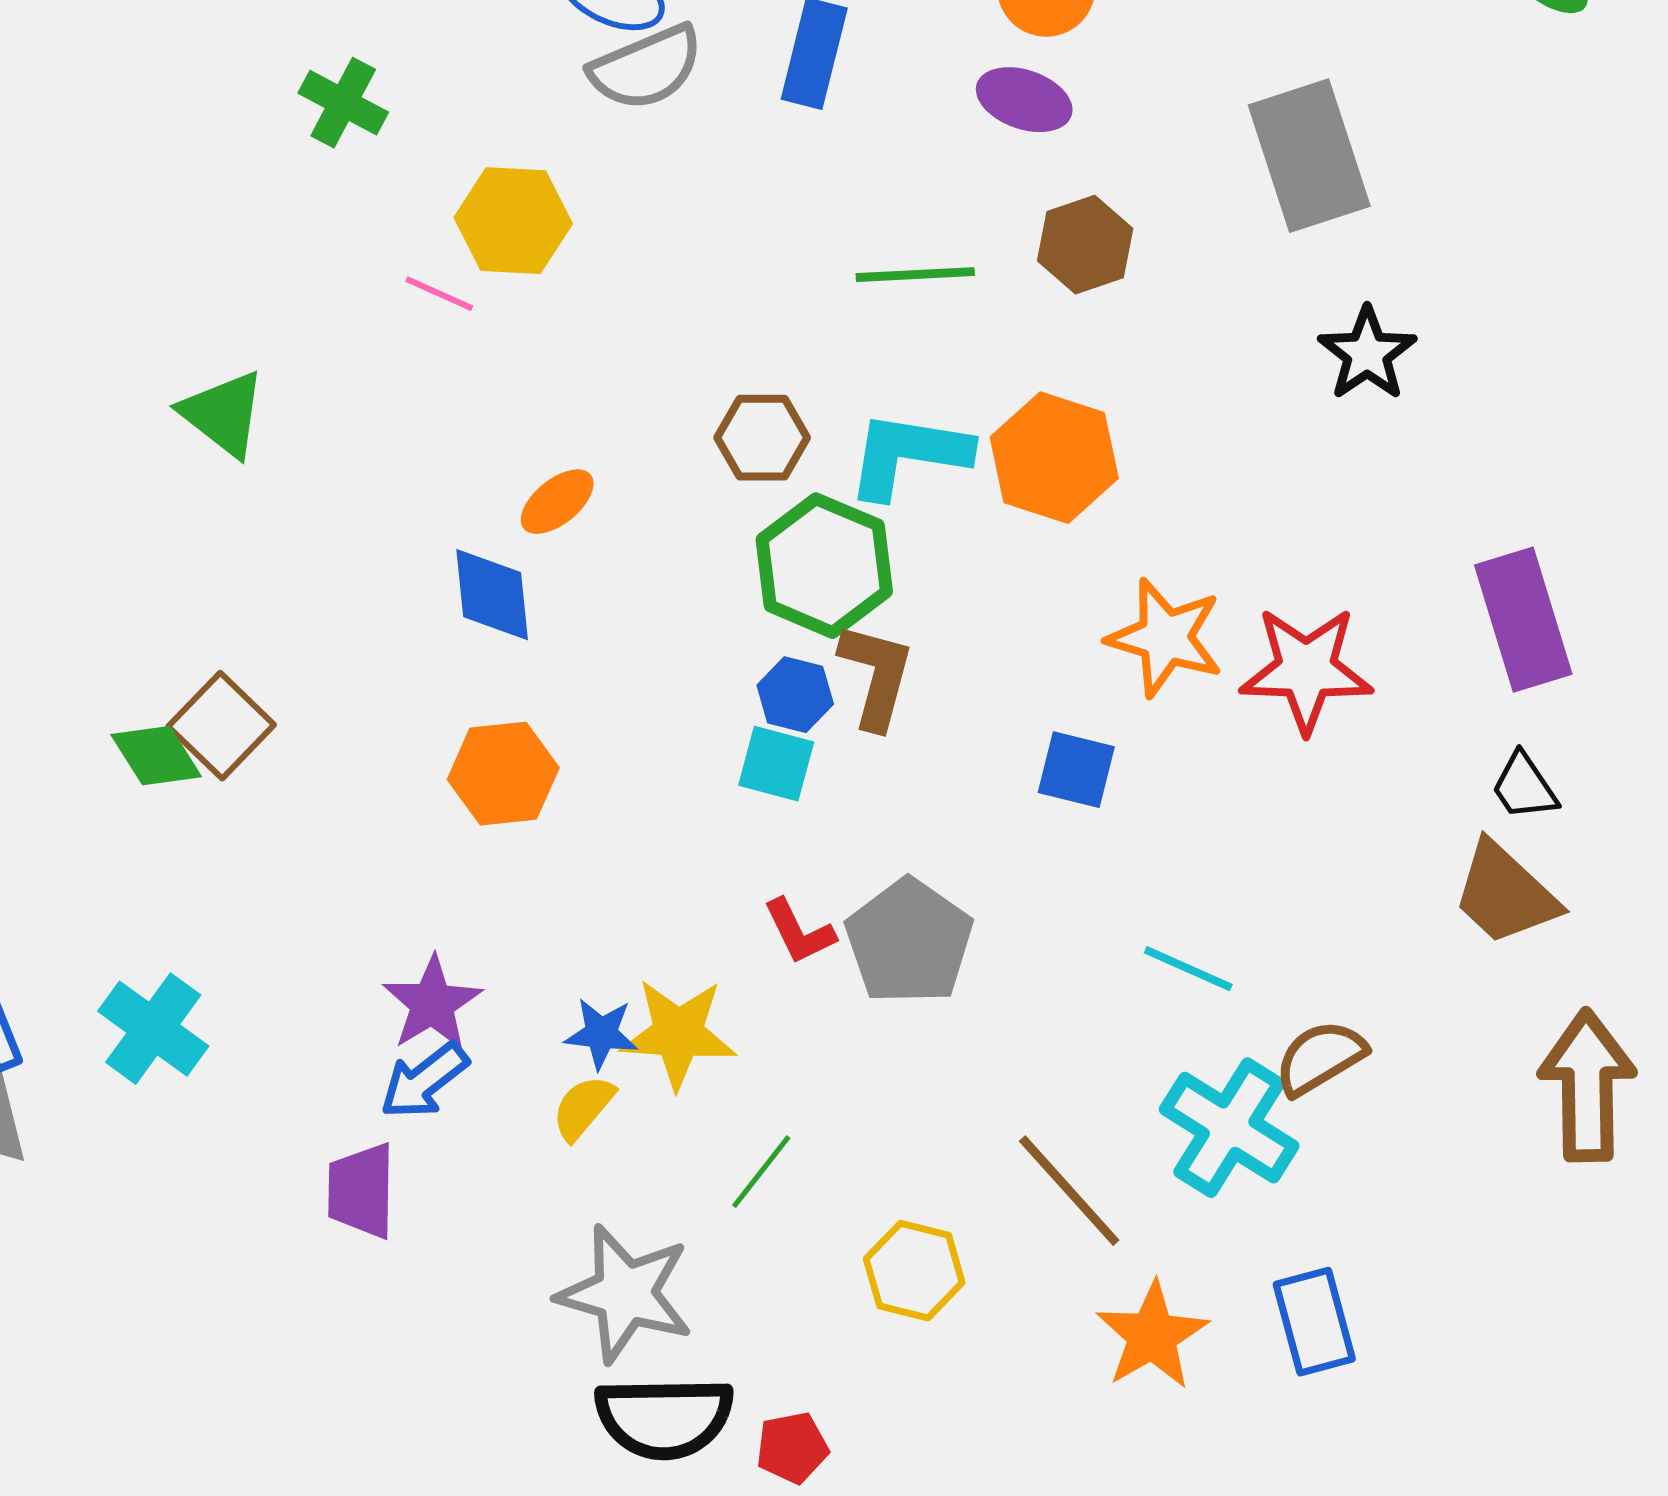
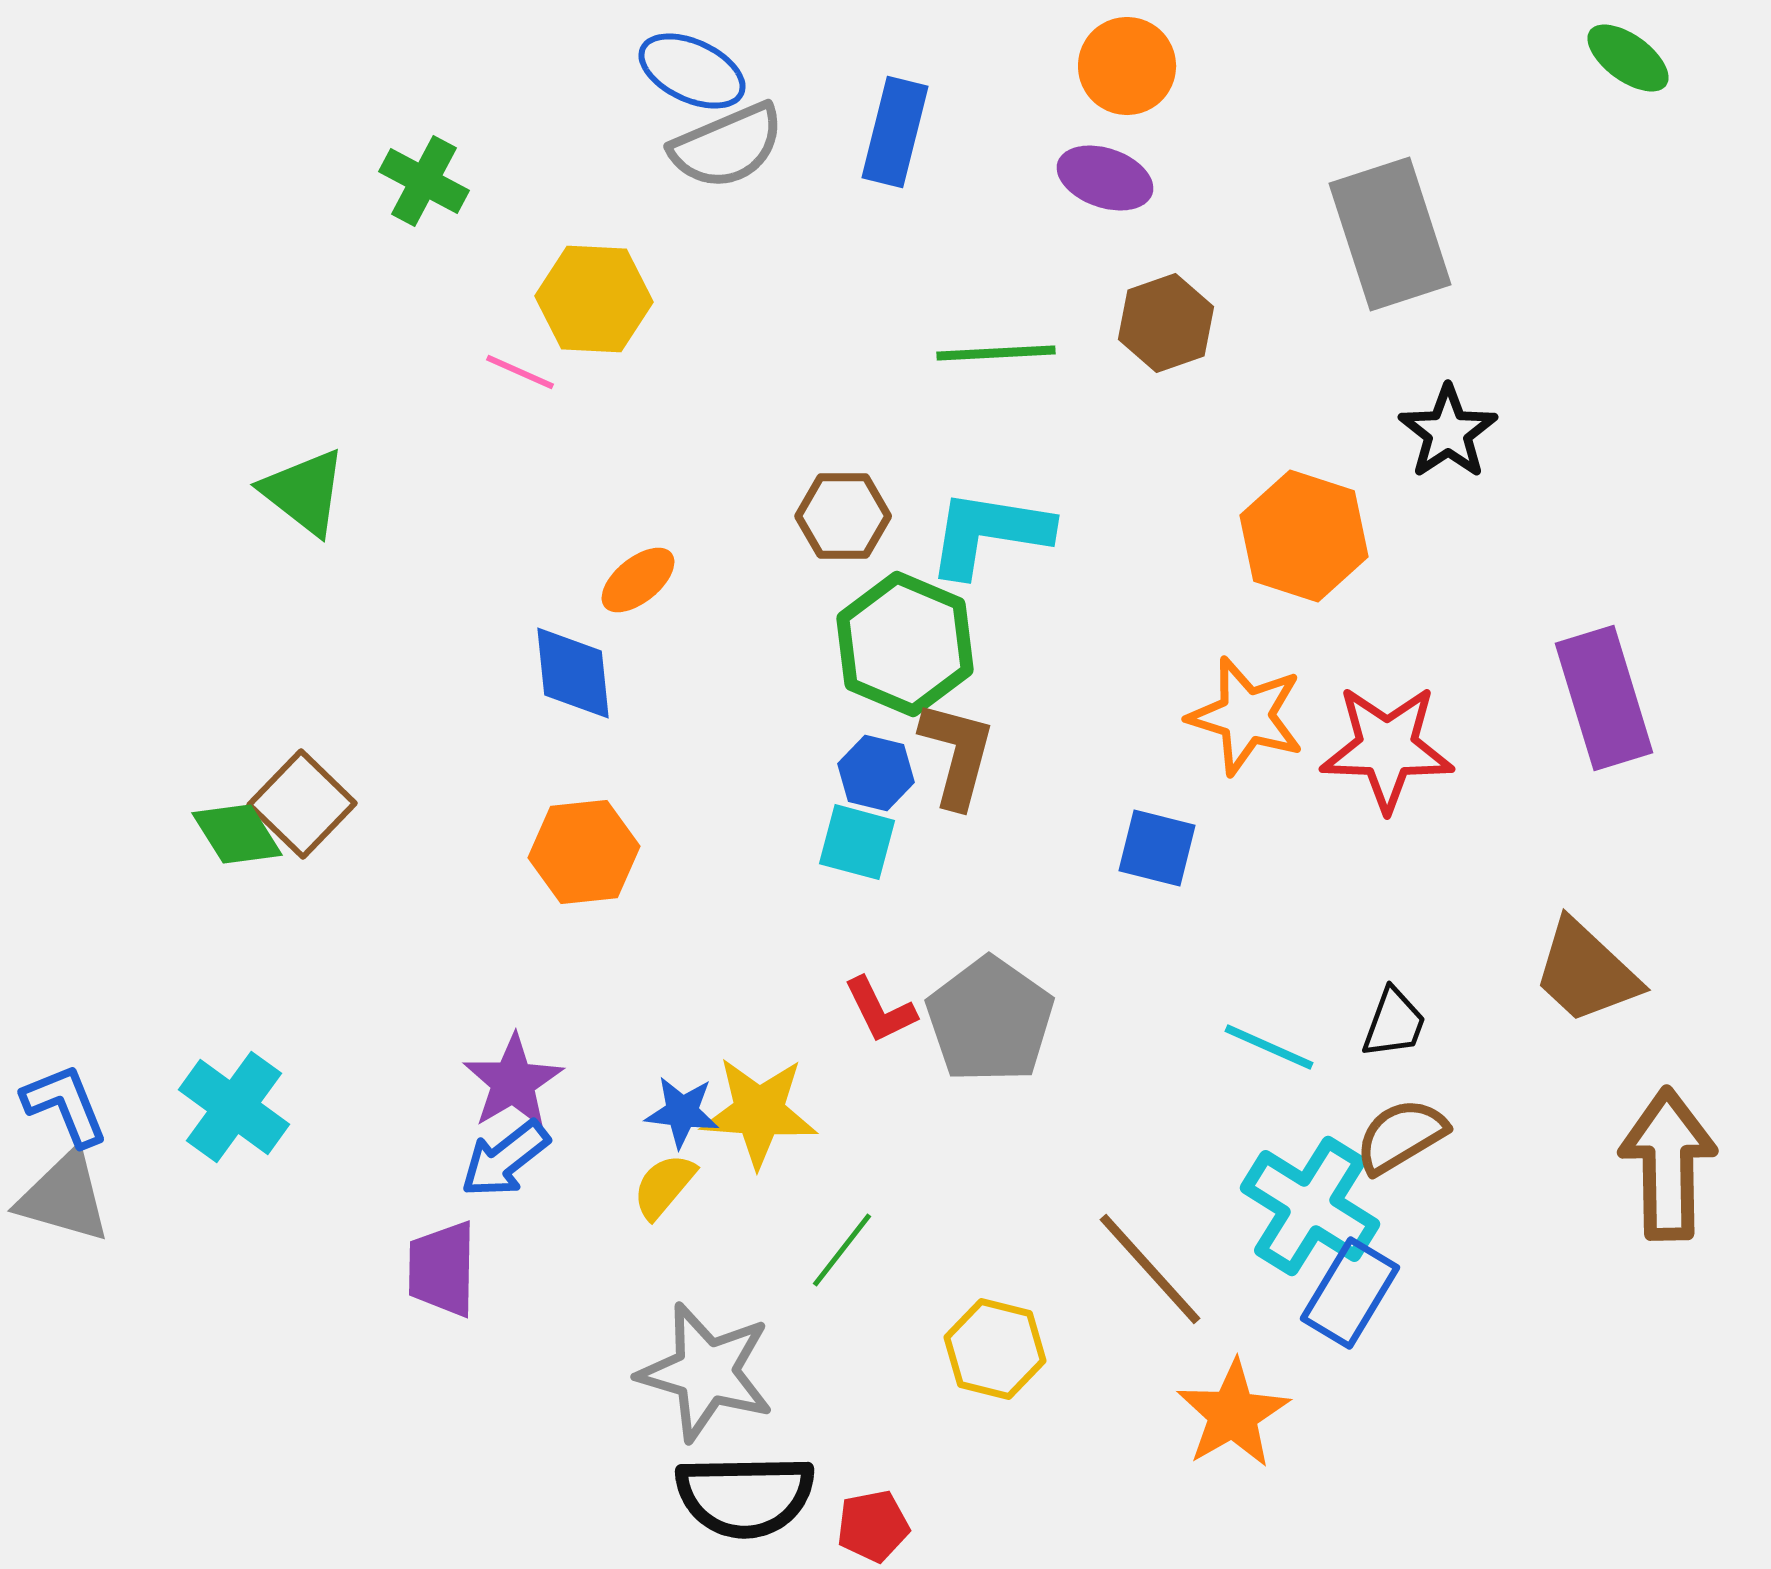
orange hexagon: (1054, 458) -> (1304, 536), moved
black trapezoid: (1524, 787) -> (1394, 1023), moved, turned -126
blue rectangle: (1314, 1322) -> (1350, 1293), moved, turned 46

